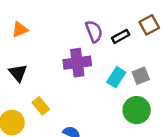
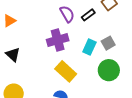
yellow rectangle: (41, 106) -> (66, 71), moved, size x1.5

